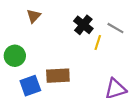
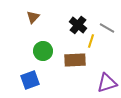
green circle: (15, 56) -> (43, 51), moved
brown rectangle: (58, 76) -> (75, 60), moved

